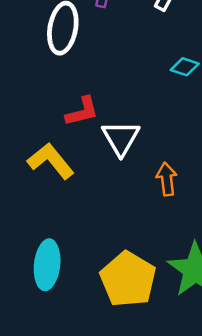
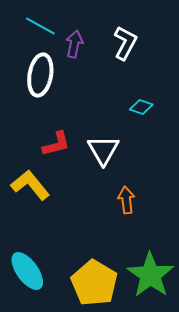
white triangle: (121, 138) -> (103, 150), moved
cyan ellipse: (47, 265) -> (27, 271), turned -42

